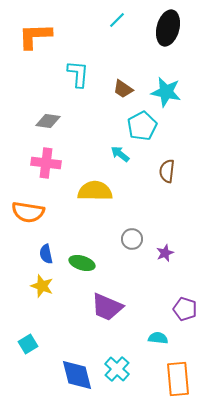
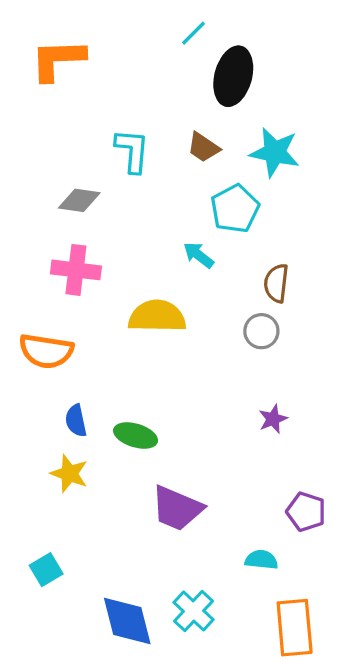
black ellipse: (168, 28) -> (233, 76), moved
cyan L-shape: (78, 74) -> (132, 151), moved
gray circle: (132, 239) -> (261, 331), moved

